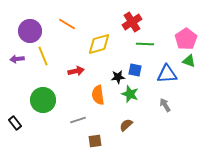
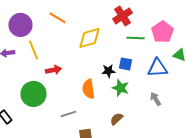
pink pentagon: (186, 39) -> (162, 32), moved
red arrow: (76, 71) -> (54, 70), moved

